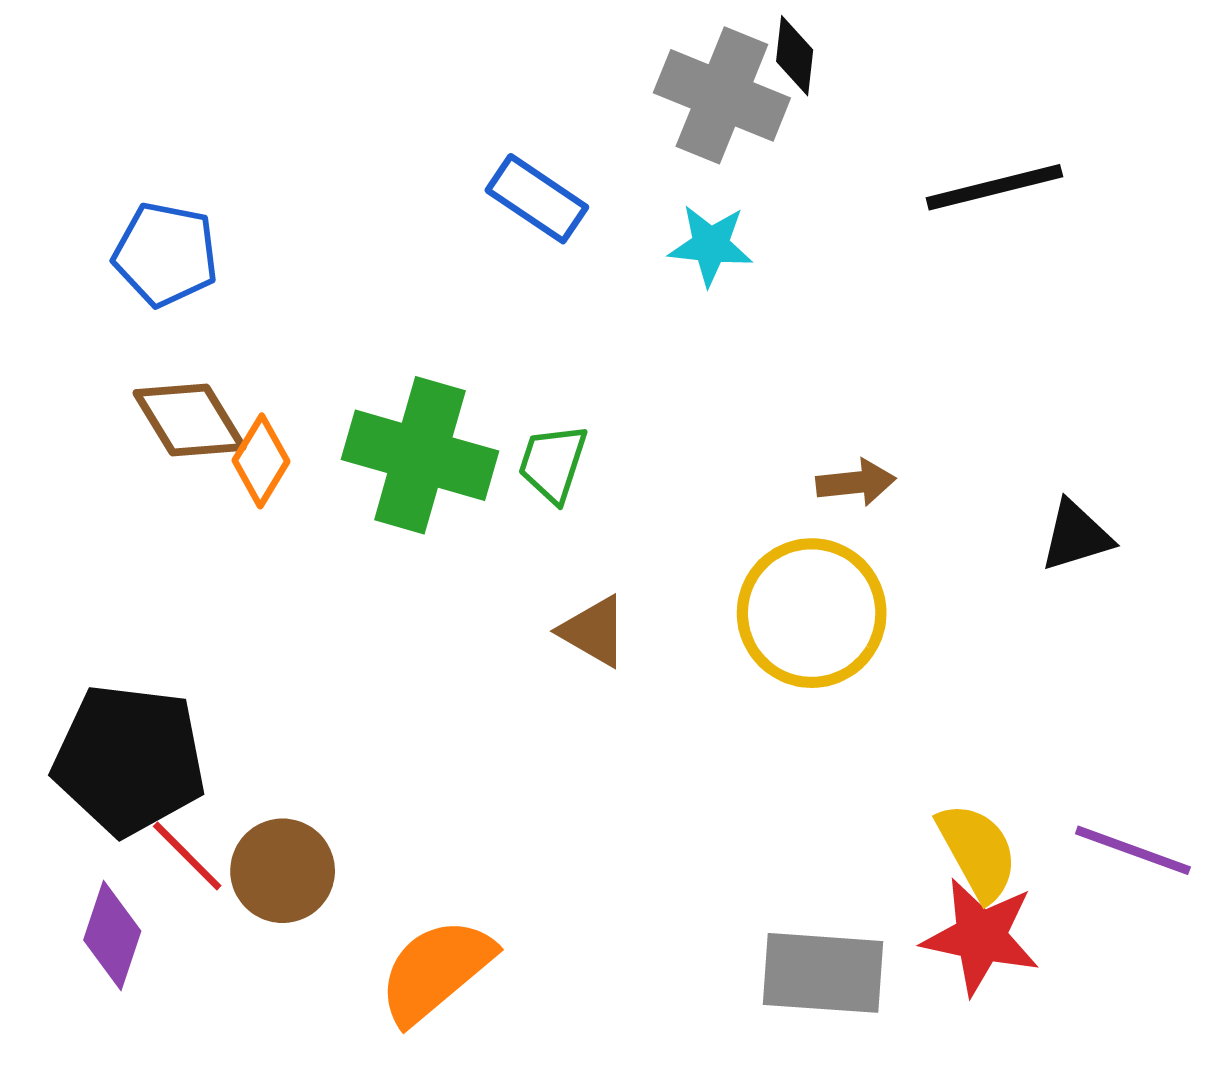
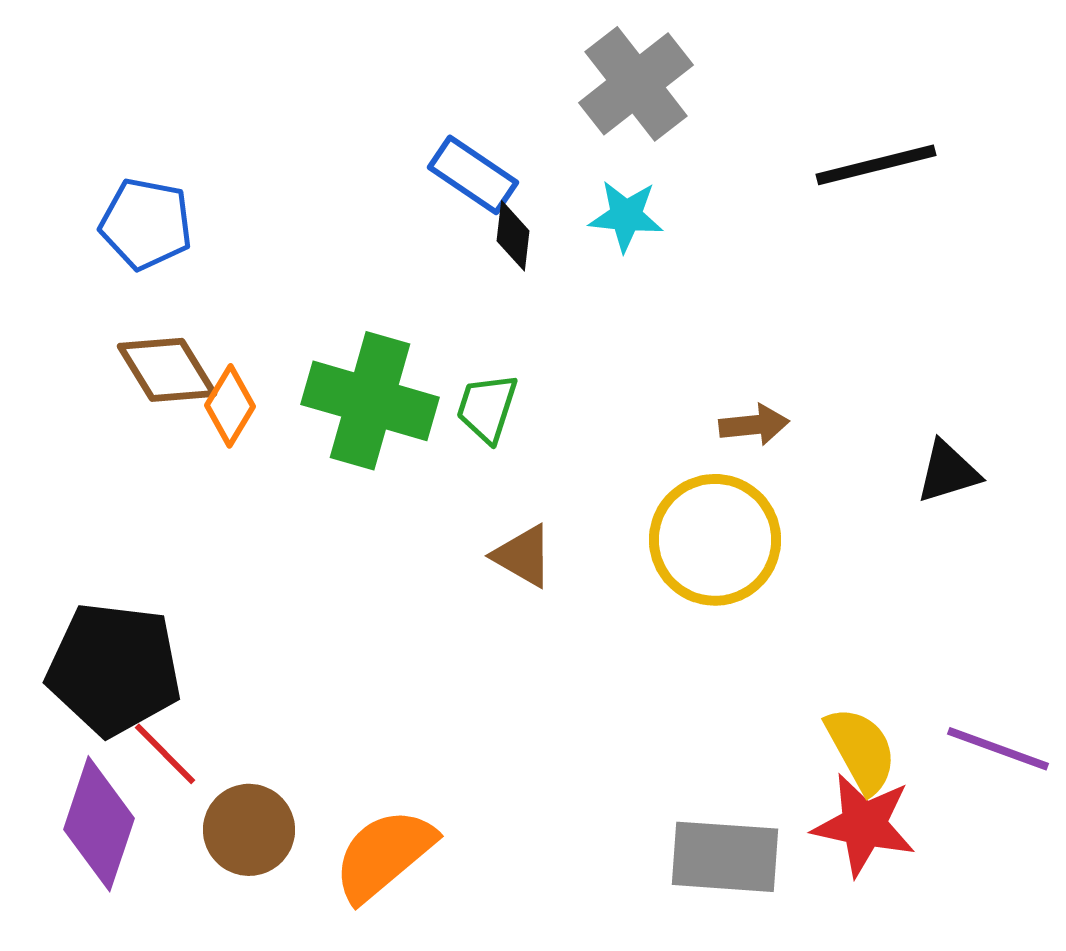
black diamond: (795, 56) -> (513, 236), moved
gray cross: (722, 95) -> (636, 84), turned 30
brown circle: (283, 871) -> (249, 830), moved
purple diamond: (112, 935) -> (99, 824), size x1.4

